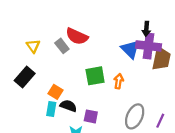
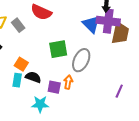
gray rectangle: (62, 46) -> (18, 25), moved
orange arrow: (119, 81) -> (68, 82), moved
gray ellipse: (135, 116) -> (81, 60), moved

